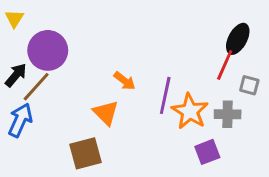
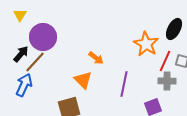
red line: (225, 65) -> (165, 61), moved
purple line: (165, 95) -> (124, 84), moved
orange star: (190, 111) -> (146, 44), moved

